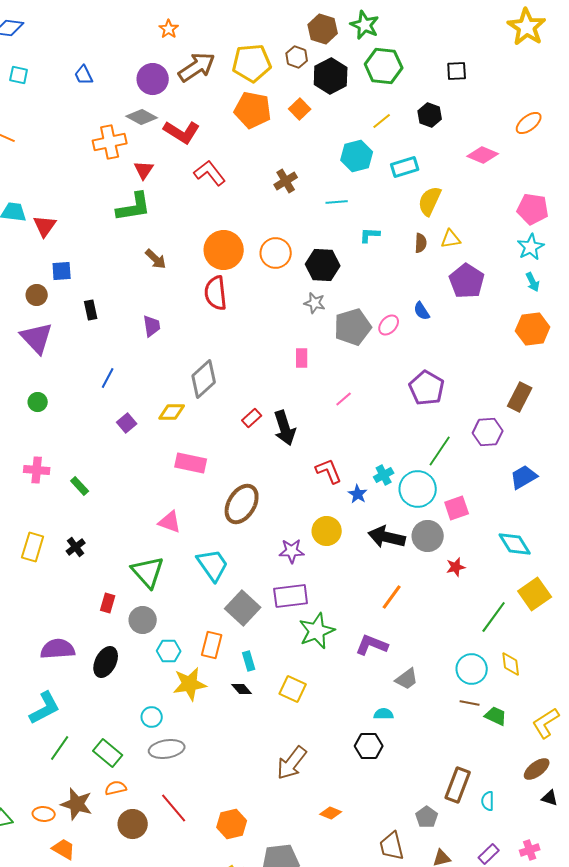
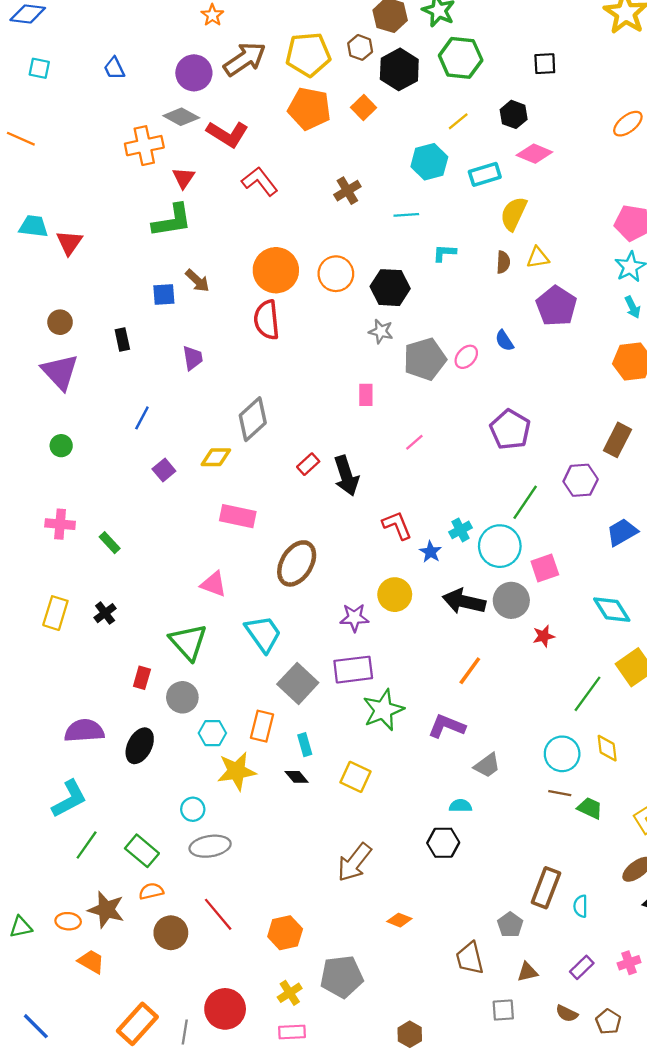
pink diamond: (483, 155) -> (534, 154), moved
blue square: (62, 271) -> (164, 294), moved

